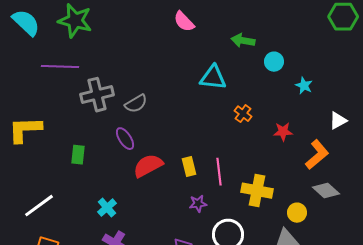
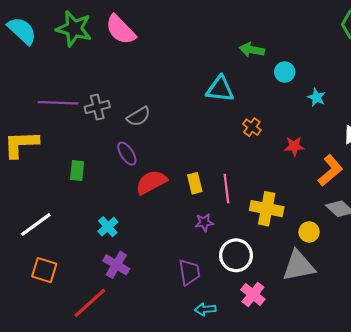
pink semicircle: (184, 22) -> (121, 30), moved, size x1.4
purple line: (60, 67) -> (58, 103), moved
gray cross: (97, 95) -> (97, 107), size x0.7

